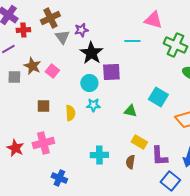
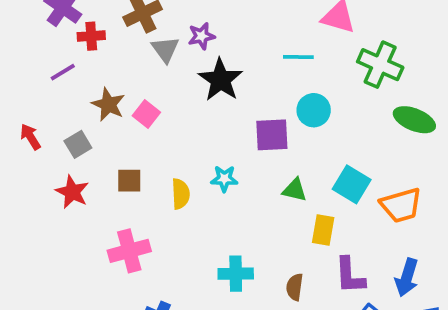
purple square: (111, 72) -> (272, 135), moved
gray square: (14, 77) -> (78, 144), moved, turned -32
cyan circle: (89, 83) -> (314, 110), moved
cyan square: (158, 97) -> (352, 184), moved
yellow rectangle: (139, 142) -> (323, 230), moved, turned 70
red star: (15, 148) -> (72, 192), moved

